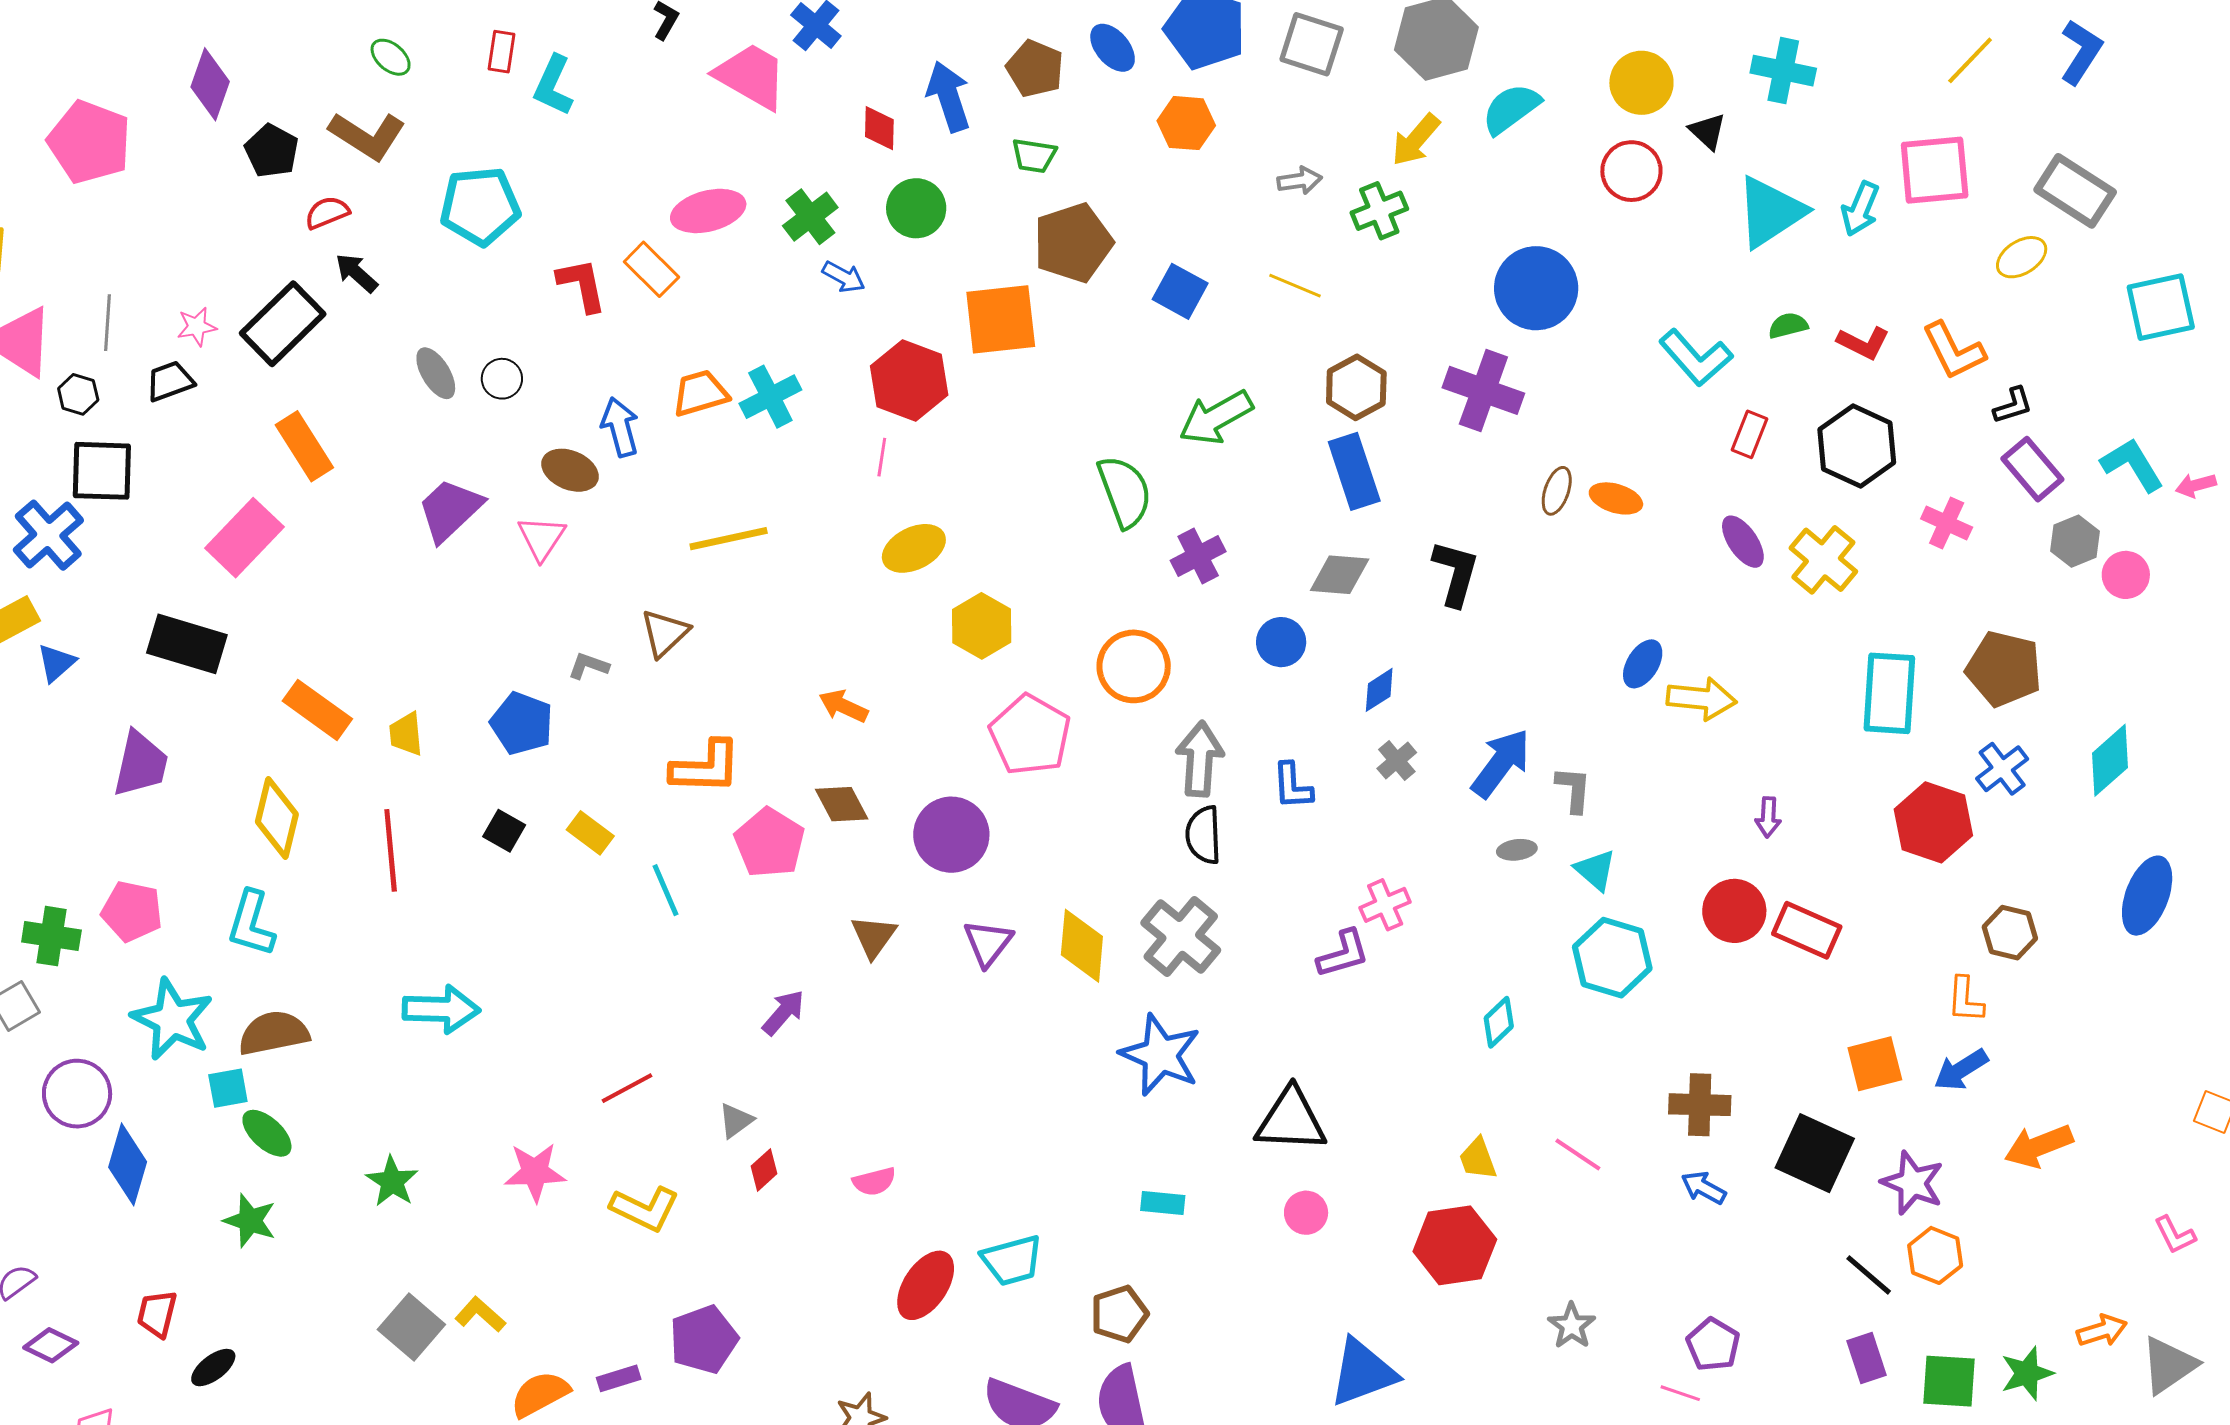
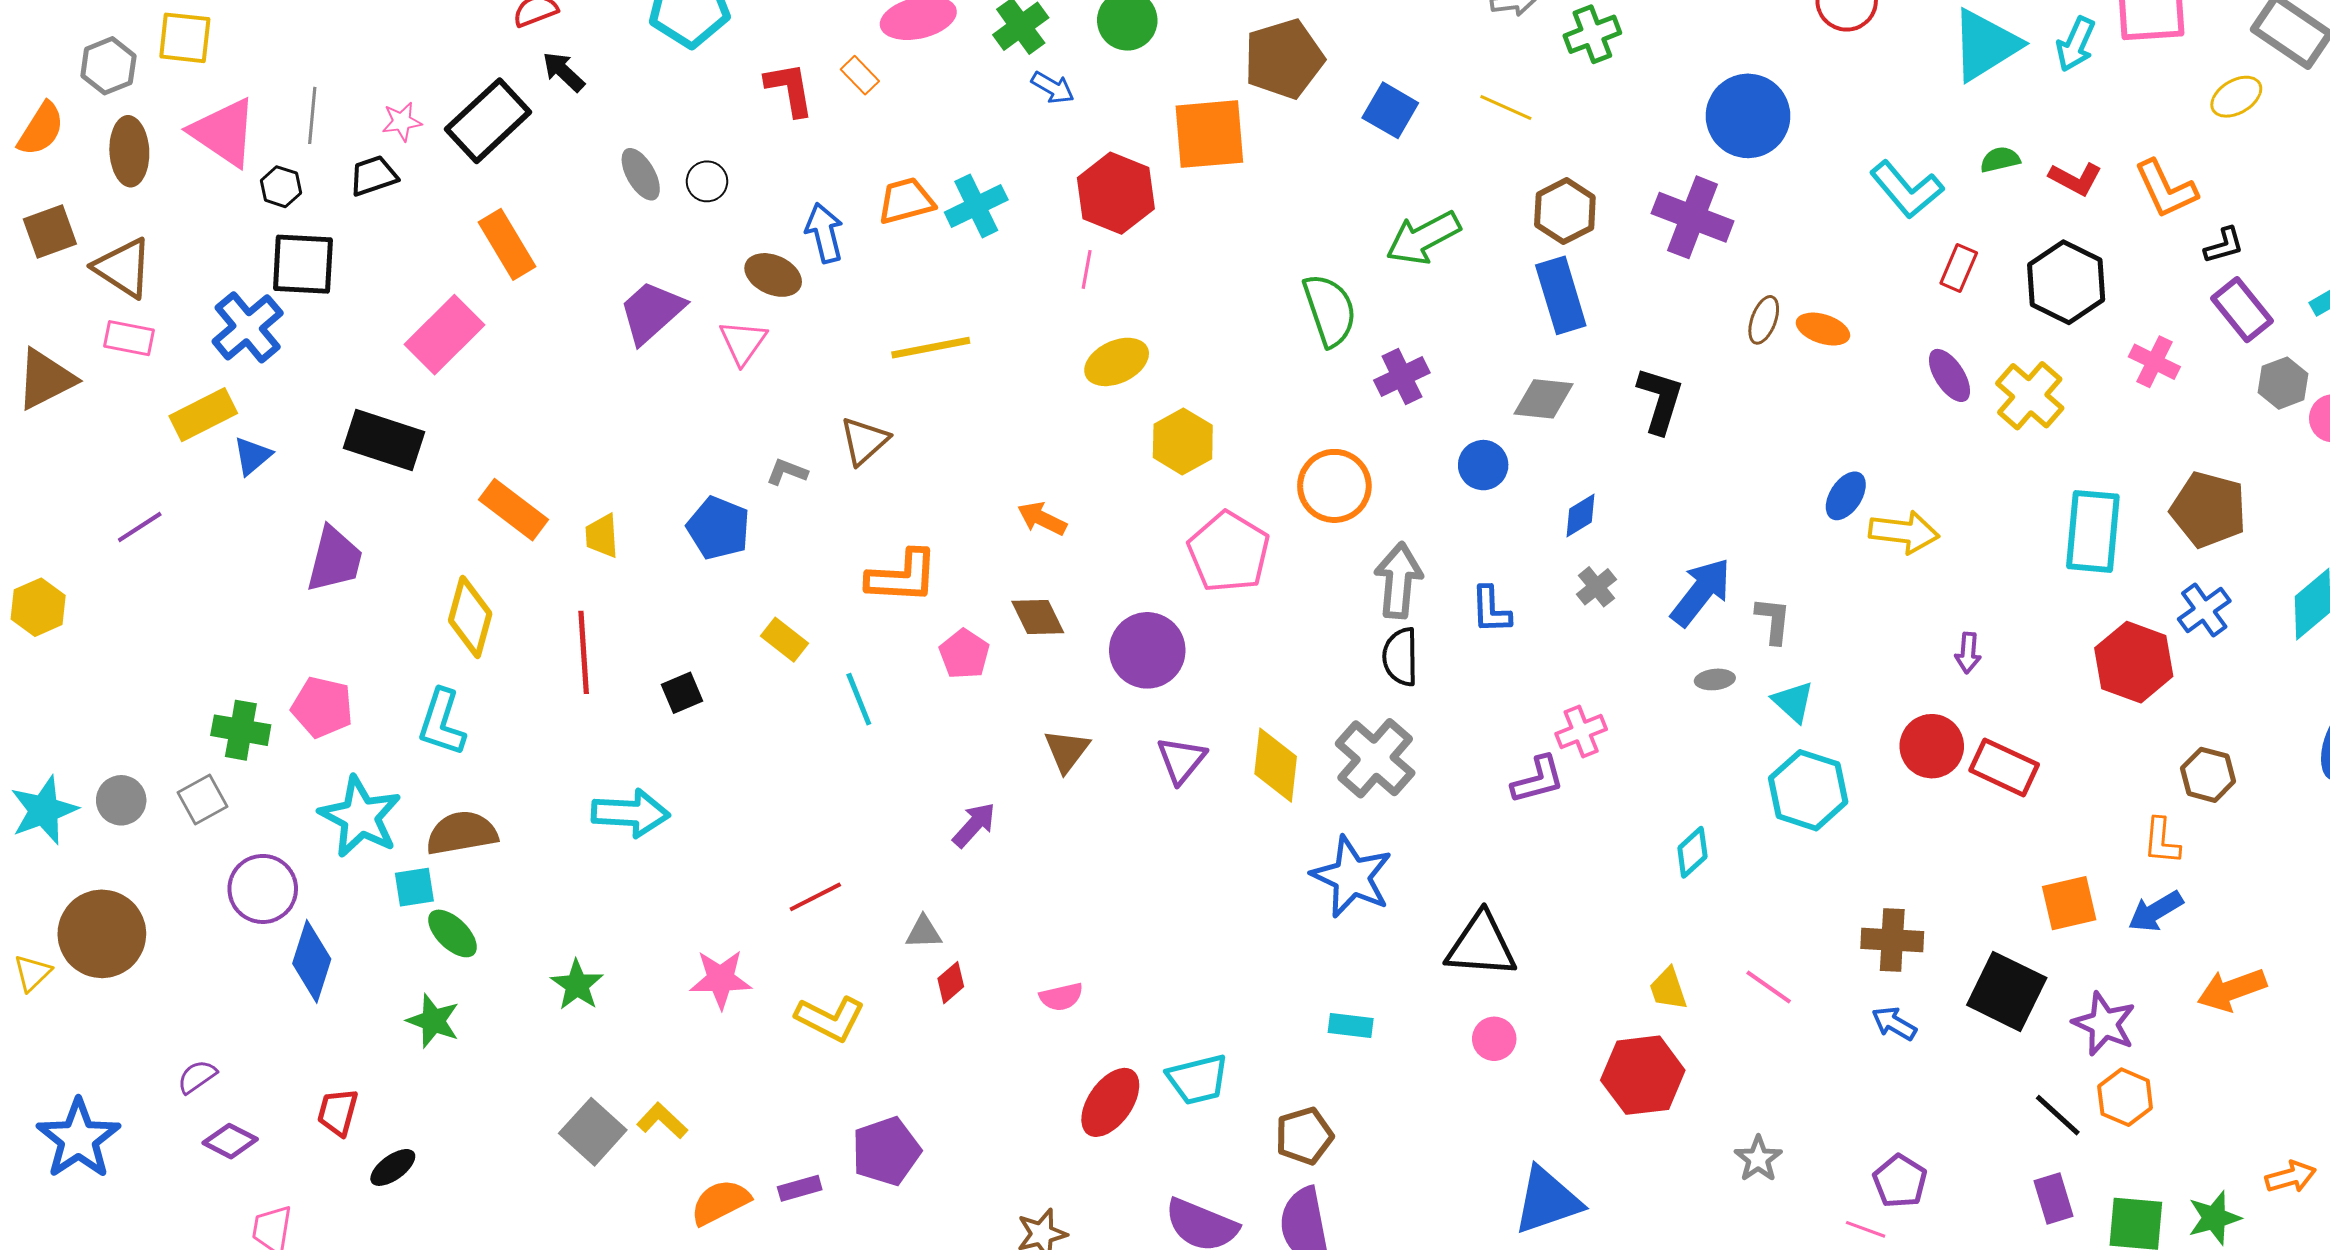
orange rectangle: (651, 269) -> (860, 75), size x0.7
black square: (504, 831) -> (682, 693), moved, turned 36
pink pentagon: (770, 843) -> (964, 654), size x0.7
gray triangle: (736, 1121) -> (924, 932), turned 33

